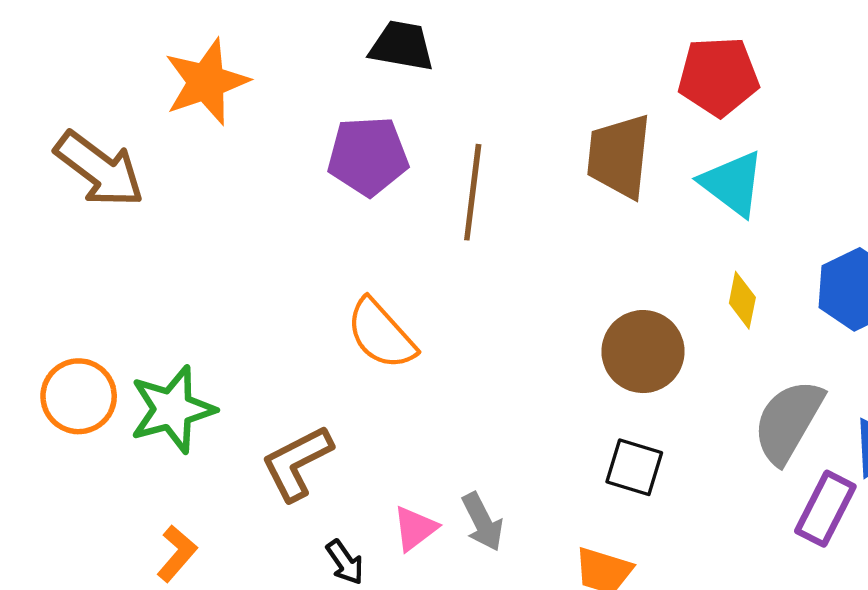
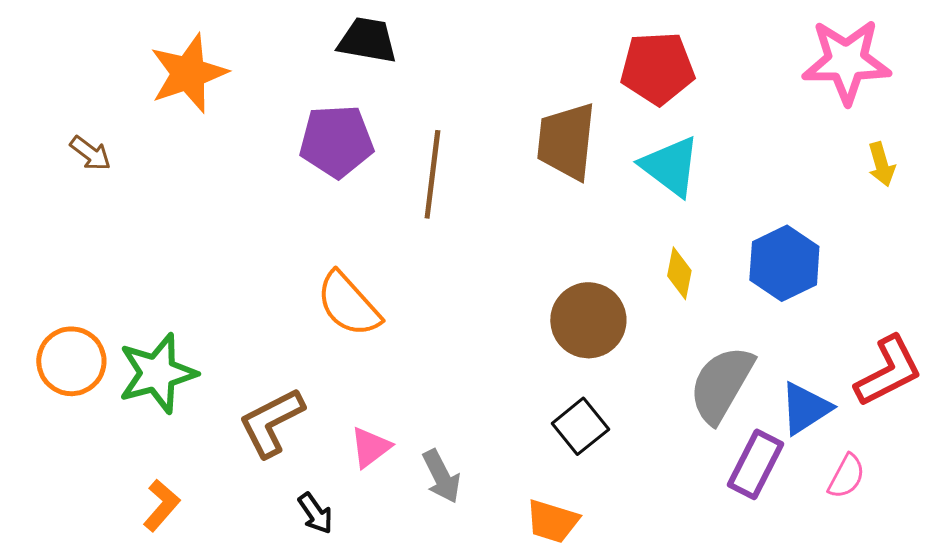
brown arrow: (99, 169) -> (90, 153), size x0.5
black square: (634, 467) -> (580, 426), turned 34
pink triangle: (415, 528) -> (370, 447), moved

